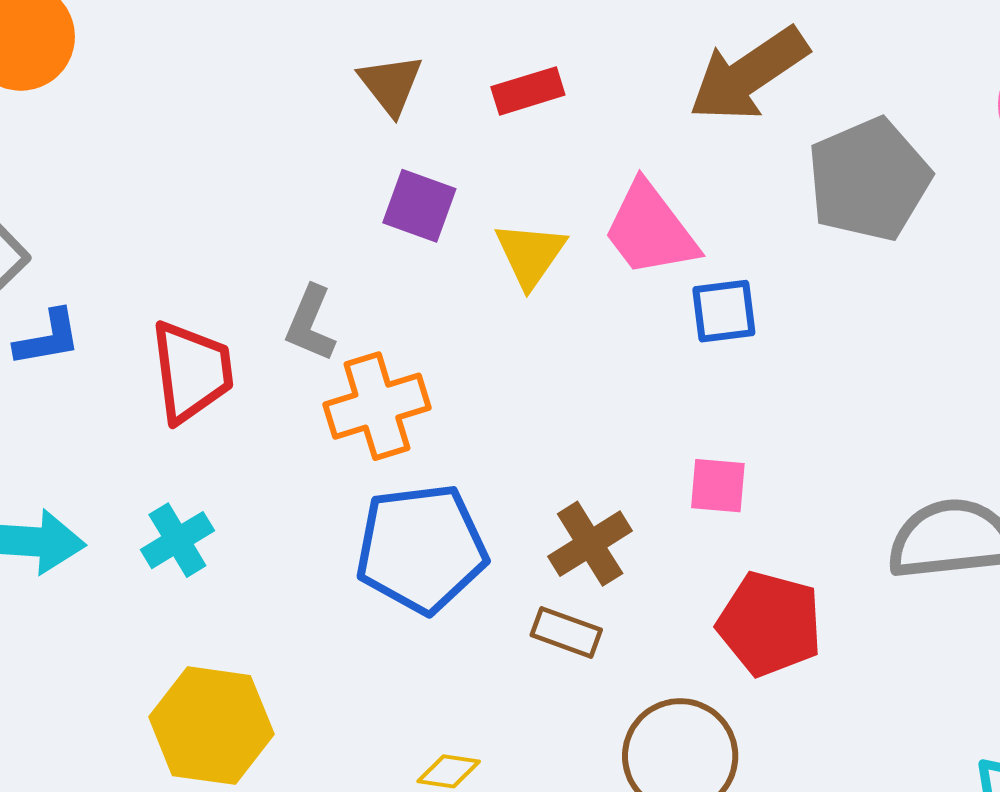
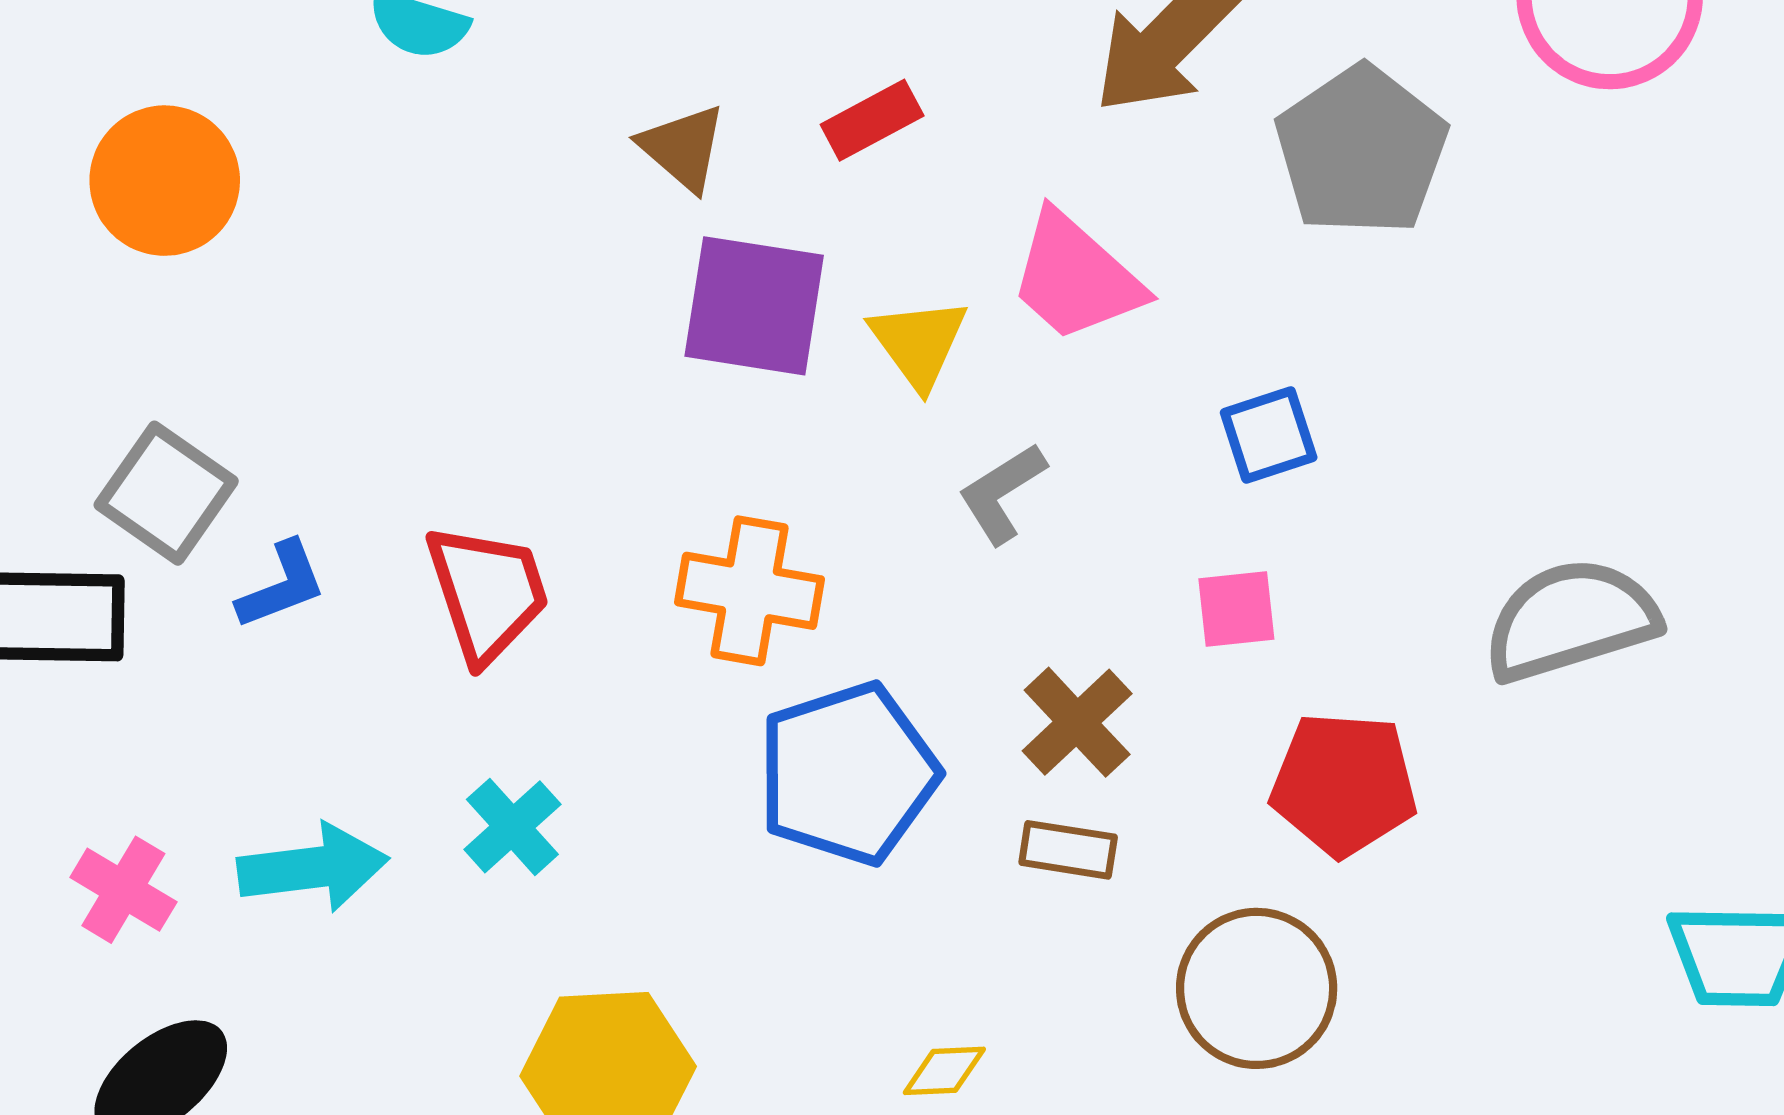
purple square: (419, 206) -> (754, 306), size x1.5
blue square: (724, 311) -> (1269, 435), moved
gray L-shape: (310, 324) -> (1002, 493), moved, turned 46
orange cross: (377, 406) -> (749, 591), turned 38

